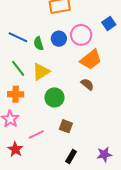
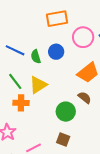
pink circle: (81, 35) -> (83, 37), moved
orange cross: (16, 94) -> (21, 103), moved
green circle: (54, 97) -> (66, 112), moved

